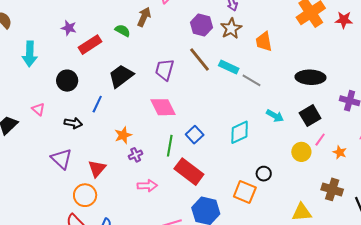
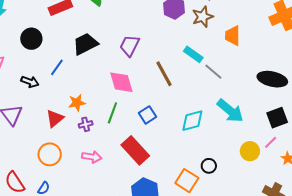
brown line: (200, 59) -> (164, 74), moved
cyan arrow: (275, 116) -> (230, 111), size x1.6
black square: (310, 116) -> (277, 118), moved
green line: (170, 146) -> (112, 113), moved
red triangle: (97, 169) -> (55, 118), moved
orange circle: (85, 195) -> (50, 154), moved

